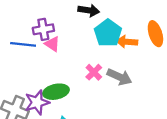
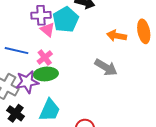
cyan pentagon: (108, 33) -> (66, 20), moved
blue line: (23, 44) -> (16, 51), moved
pink cross: (94, 72) -> (45, 58), moved

